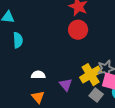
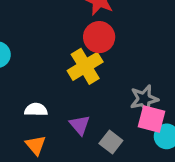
yellow cross: (91, 75) -> (85, 66), moved
gray square: (96, 95) -> (111, 142), moved

